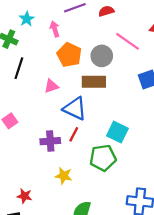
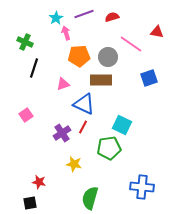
cyan star: (27, 19) -> (56, 18), moved
orange pentagon: (69, 55) -> (79, 56), turned -30
purple cross: (50, 141) -> (62, 133), turned -30

